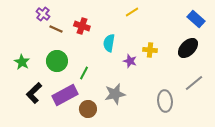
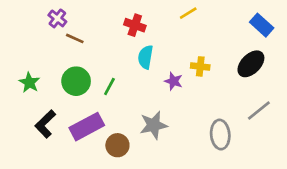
yellow line: (132, 12) -> (188, 13), moved
red cross: (82, 26) -> (135, 25), moved
green line: (84, 73) -> (109, 87), moved

